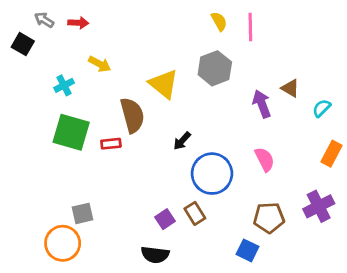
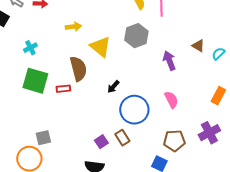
yellow arrow: (100, 64) -> (73, 27), moved, turned -35
brown triangle: (290, 88) -> (198, 46), moved
cyan semicircle: (322, 108) -> (218, 54), moved

